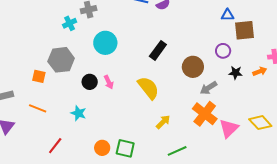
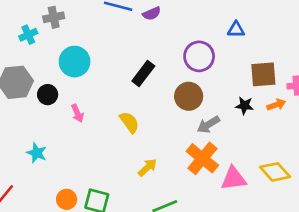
brown square: (245, 30) -> (263, 74), moved
purple circle: (223, 51) -> (199, 56), moved, size x1.5
black circle: (90, 82) -> (48, 95), moved
yellow semicircle: (148, 88) -> (129, 122), size x0.7
pink triangle: (229, 128) -> (234, 178), turned 35

